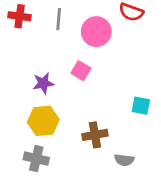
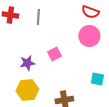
pink circle: (96, 32) -> (89, 36), moved
pink square: (81, 71) -> (54, 54), turned 32

